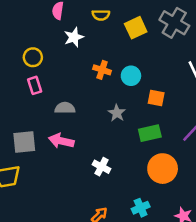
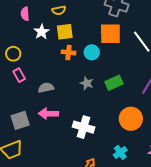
yellow square: (136, 28) -> (65, 32), moved, turned 30
orange square: (156, 98) -> (110, 34), moved, size x1.6
green rectangle: (150, 133) -> (114, 83), moved
white cross: (101, 167) -> (84, 127), size x1.5

